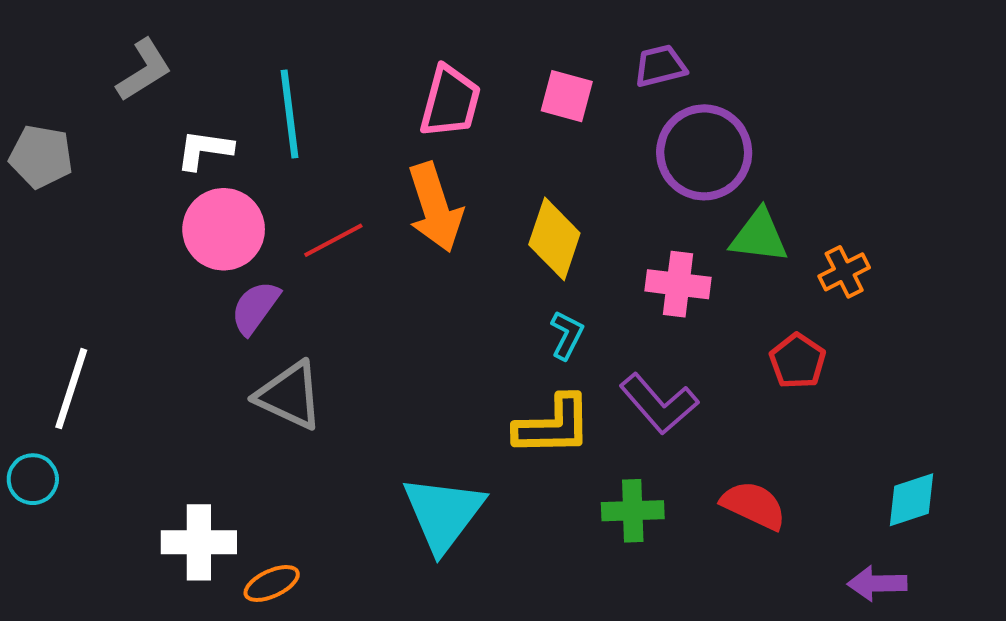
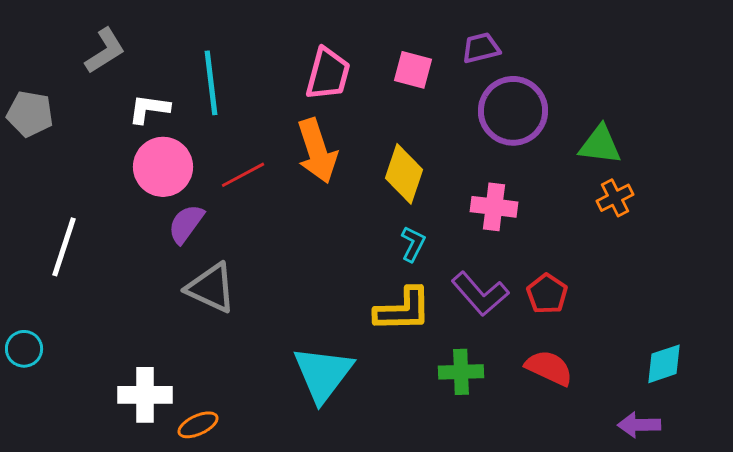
green triangle: (759, 236) -> (600, 145), moved
red pentagon: (797, 361) -> (547, 294), moved
white line: (71, 389) -> (64, 247), moved

